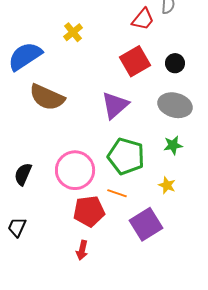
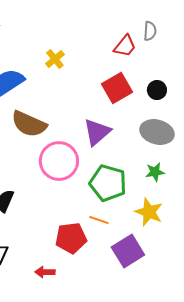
pink circle: (75, 170) -> (59, 161), moved
yellow star: (167, 185) -> (149, 212), size x1.6
red arrow: (82, 250) -> (45, 272), moved, turned 78

